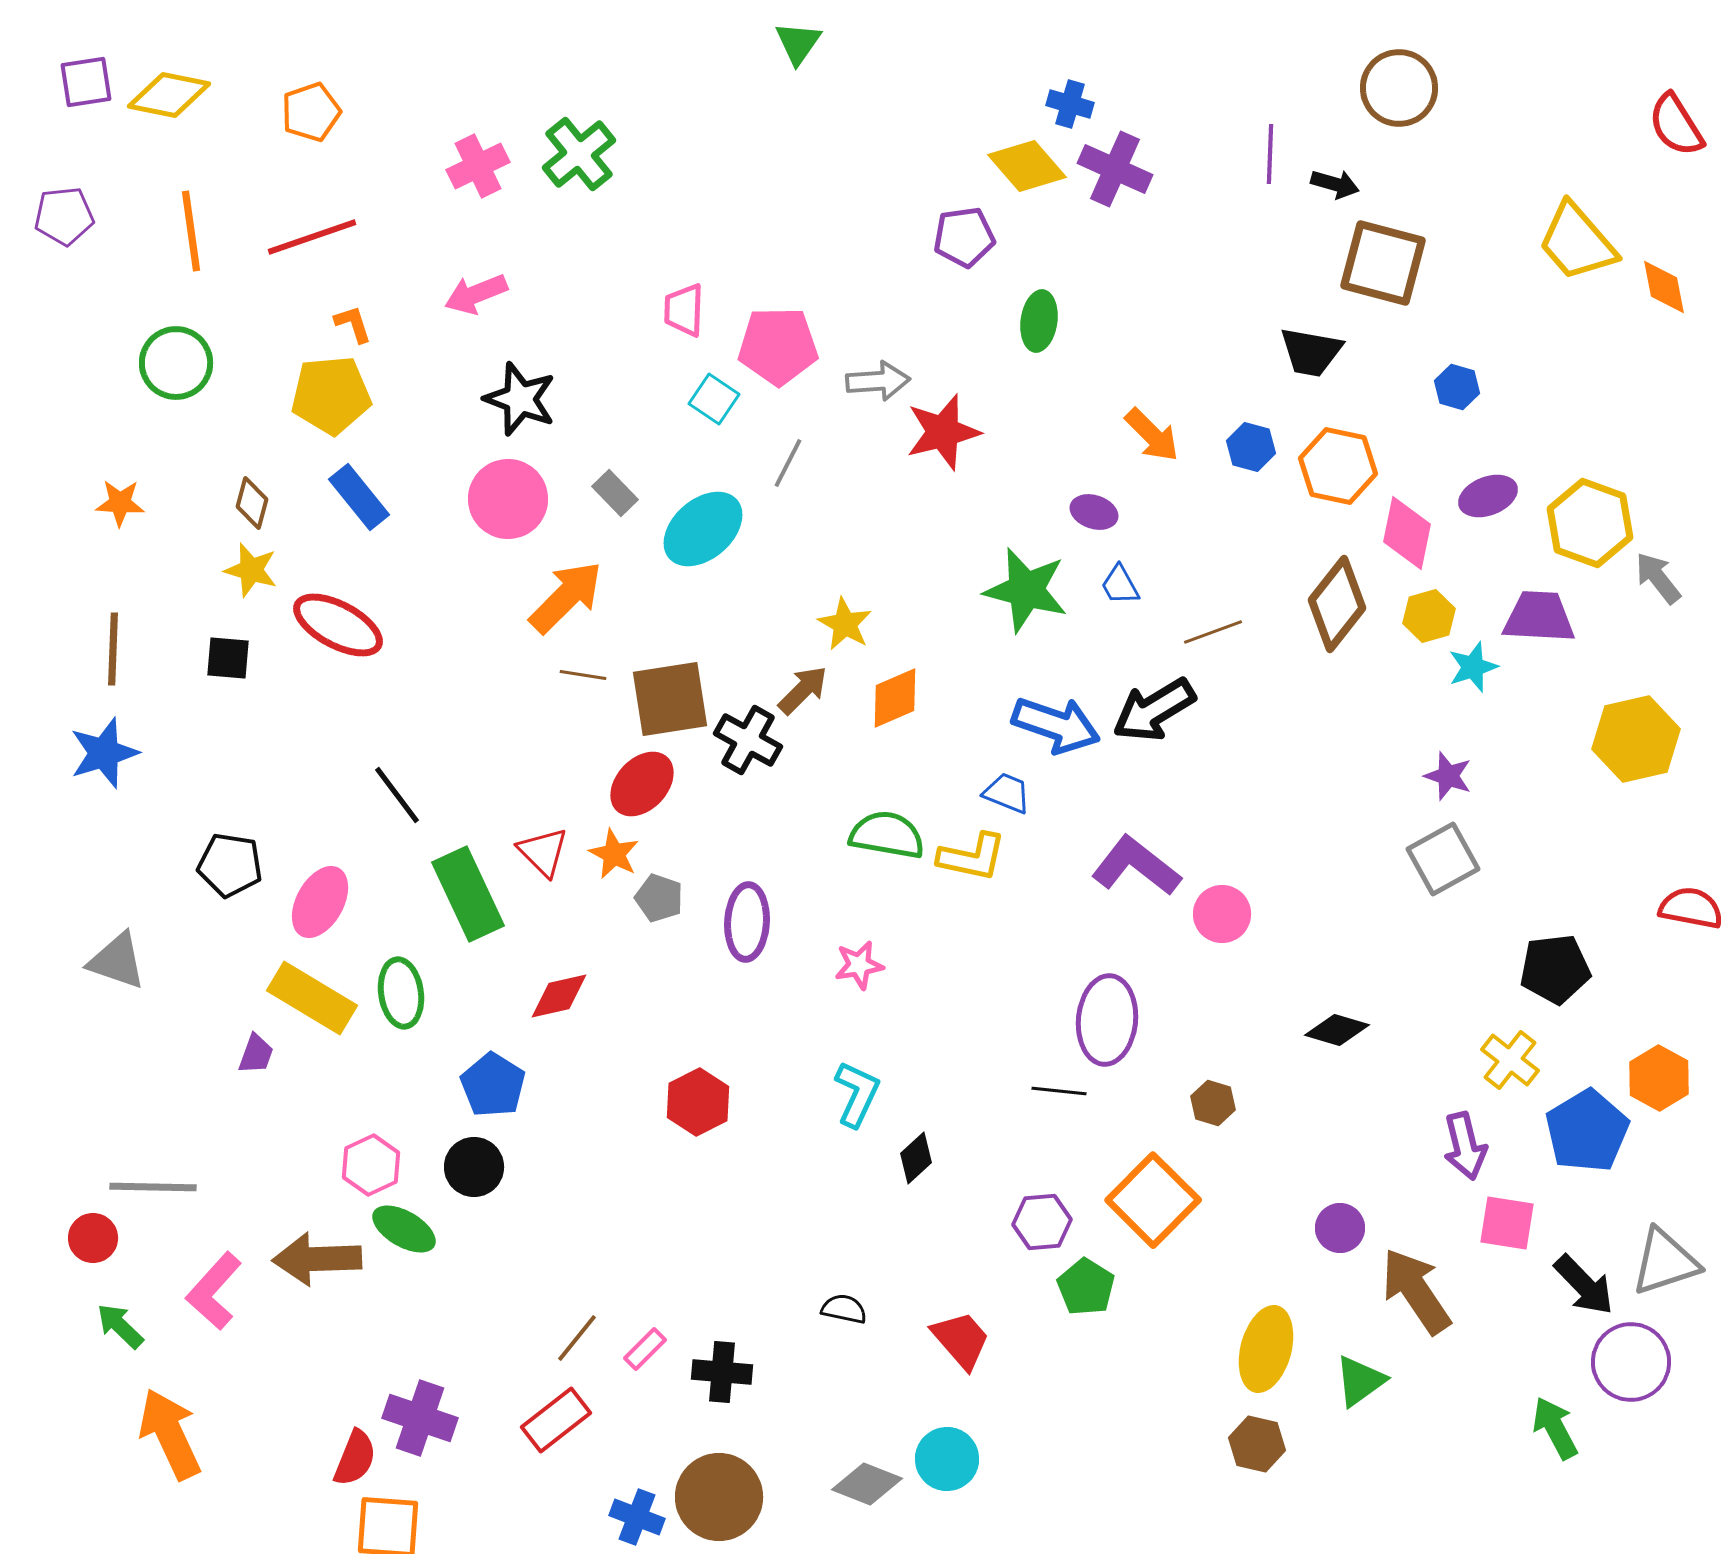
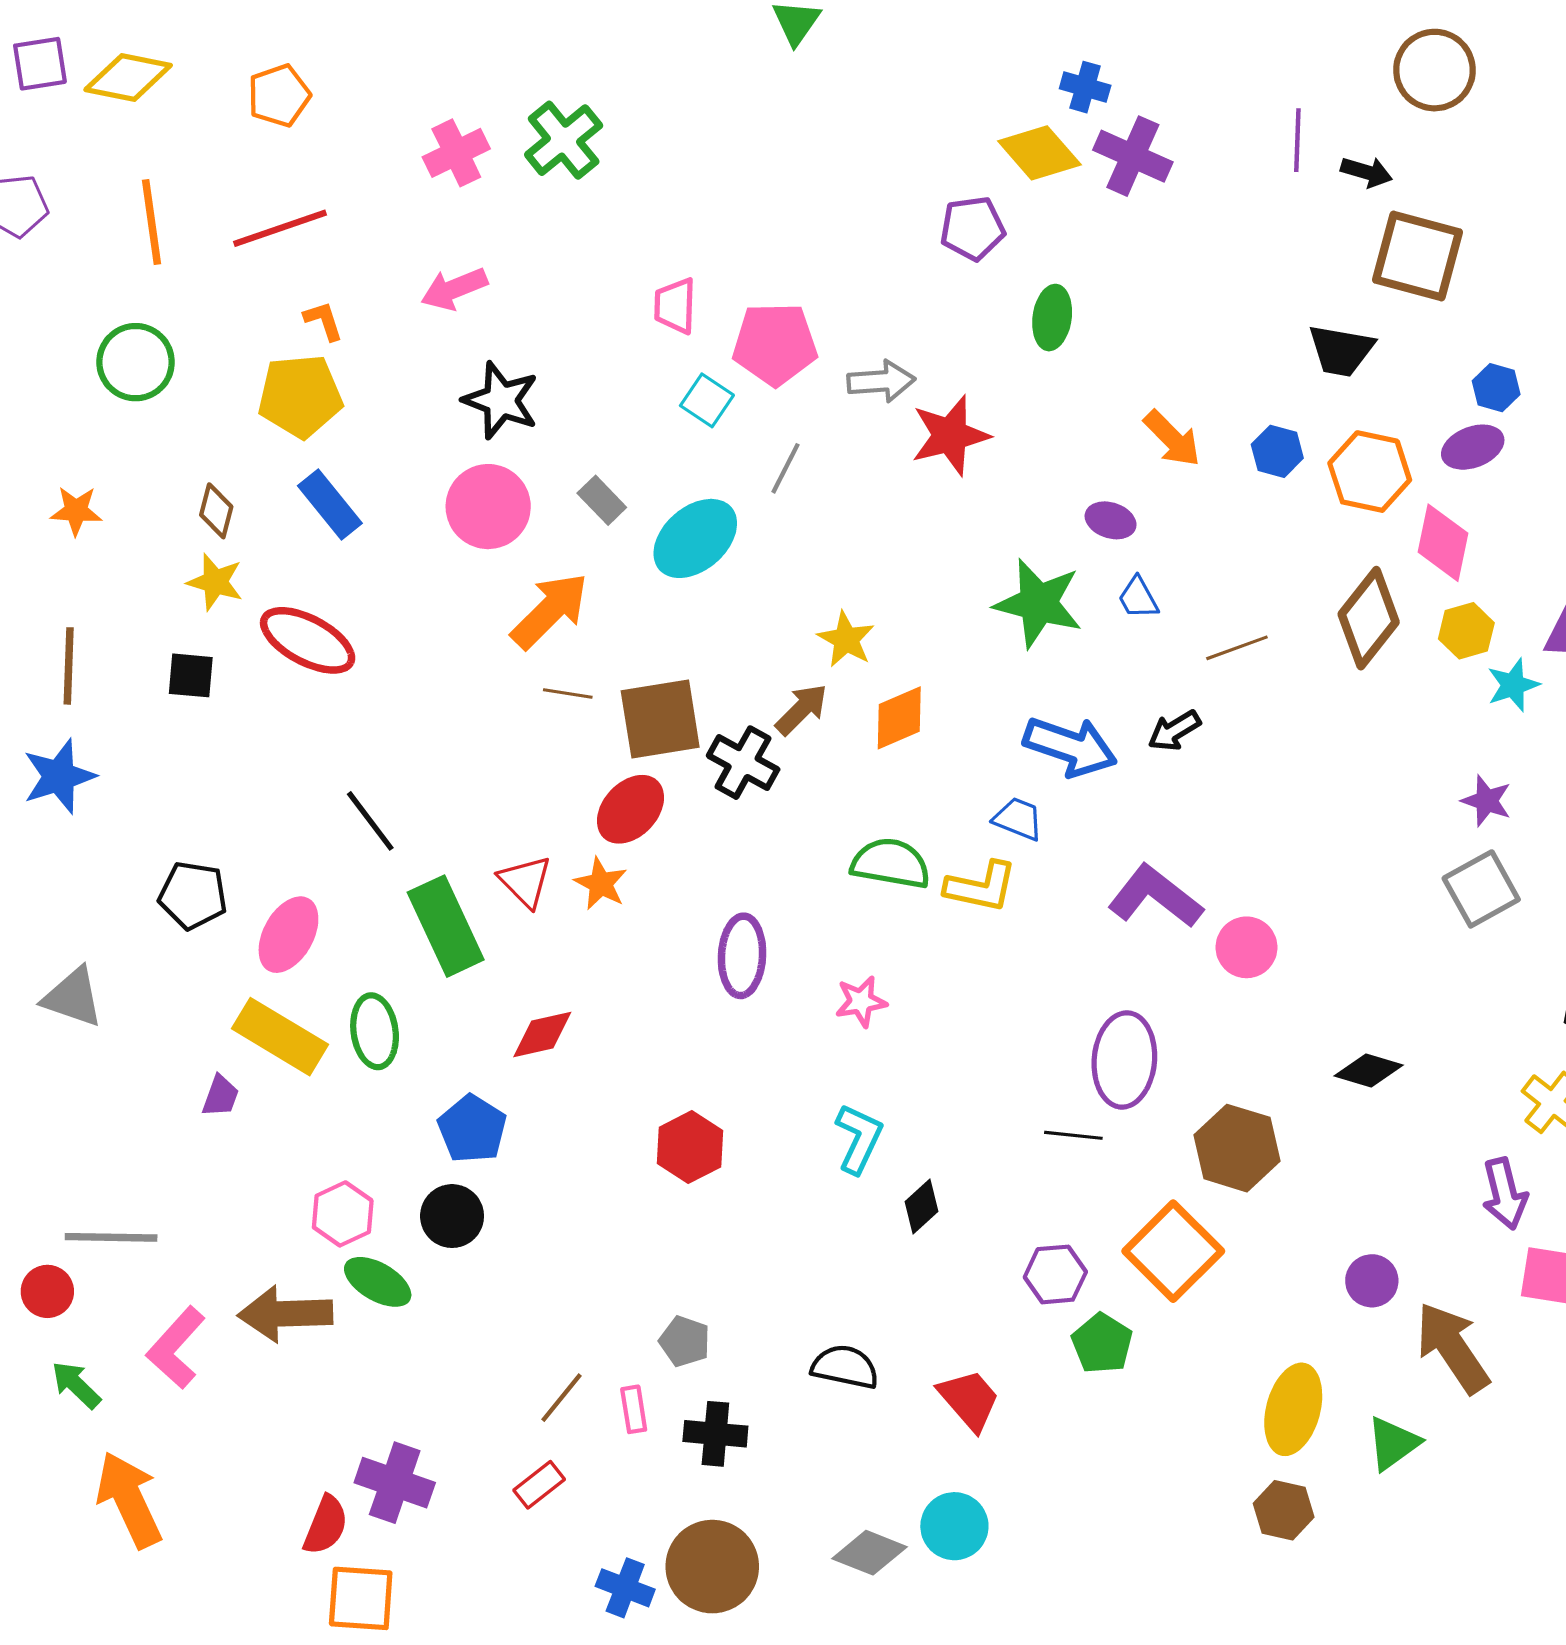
purple ellipse: (1488, 496) -> (1473, 447), moved
black arrow: (1154, 710) -> (1174, 731), size x0.6
gray pentagon: (659, 898) -> (685, 1341), moved
brown hexagon: (1213, 1103) -> (1237, 1148), size x1.8
black semicircle: (844, 1309) -> (845, 1367), size x1.4
pink rectangle: (645, 1349) -> (634, 1409), turned -54
red rectangle: (556, 1420) -> (539, 1485), size x0.7

